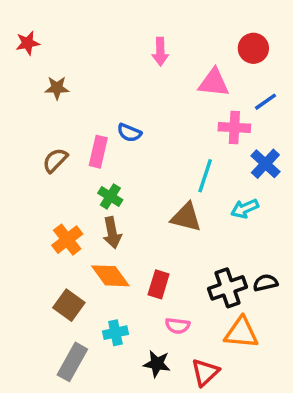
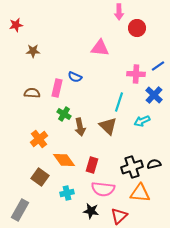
red circle: (253, 48) -> (137, 28), moved
pink arrow: (160, 52) -> (119, 12), moved
pink triangle: (214, 83) -> (100, 48), moved
blue line: (265, 102) -> (158, 66), moved
brown semicircle: (55, 160) -> (32, 93), turned 49
brown triangle: (186, 217) -> (108, 126), turned 30
brown arrow: (112, 233) -> (80, 127), moved
pink semicircle: (178, 326) -> (103, 189), size x1.6
gray rectangle: (72, 362) -> (20, 210), moved

